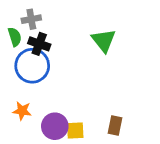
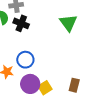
blue circle: (32, 66) -> (25, 60), moved, size x0.7
yellow square: (75, 131) -> (45, 88), turned -32

